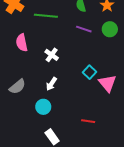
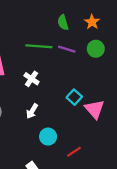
green line: (46, 16) -> (39, 46), moved
cyan circle: (43, 107) -> (48, 137), moved
red line: (88, 121) -> (74, 152), turned -40

